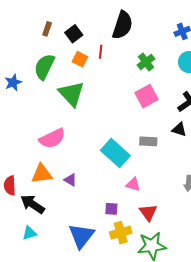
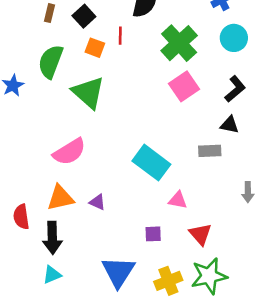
green cross: (146, 62) -> (179, 43), size x1.6
gray rectangle: (148, 141) -> (210, 151), moved
black arrow: (32, 204) -> (52, 238), turned -120
yellow cross: (121, 233) -> (168, 281), moved

